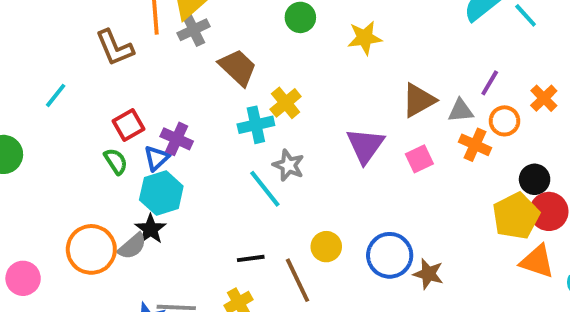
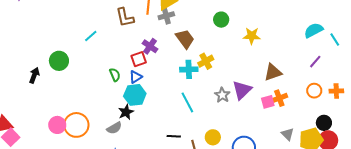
purple line: (490, 83) -> (315, 62), moved
orange cross: (544, 98) -> (336, 91), moved, turned 32
gray triangle: (461, 111) -> (288, 134), moved, turned 40
red square: (129, 125) -> (139, 59), moved
purple cross: (177, 139) -> (150, 46), moved
orange cross: (475, 145) -> (279, 98), moved, turned 35
gray star: (288, 165) -> (222, 95), moved
gray semicircle: (132, 246) -> (114, 128), moved
orange circle: (91, 249) -> (76, 125), moved

